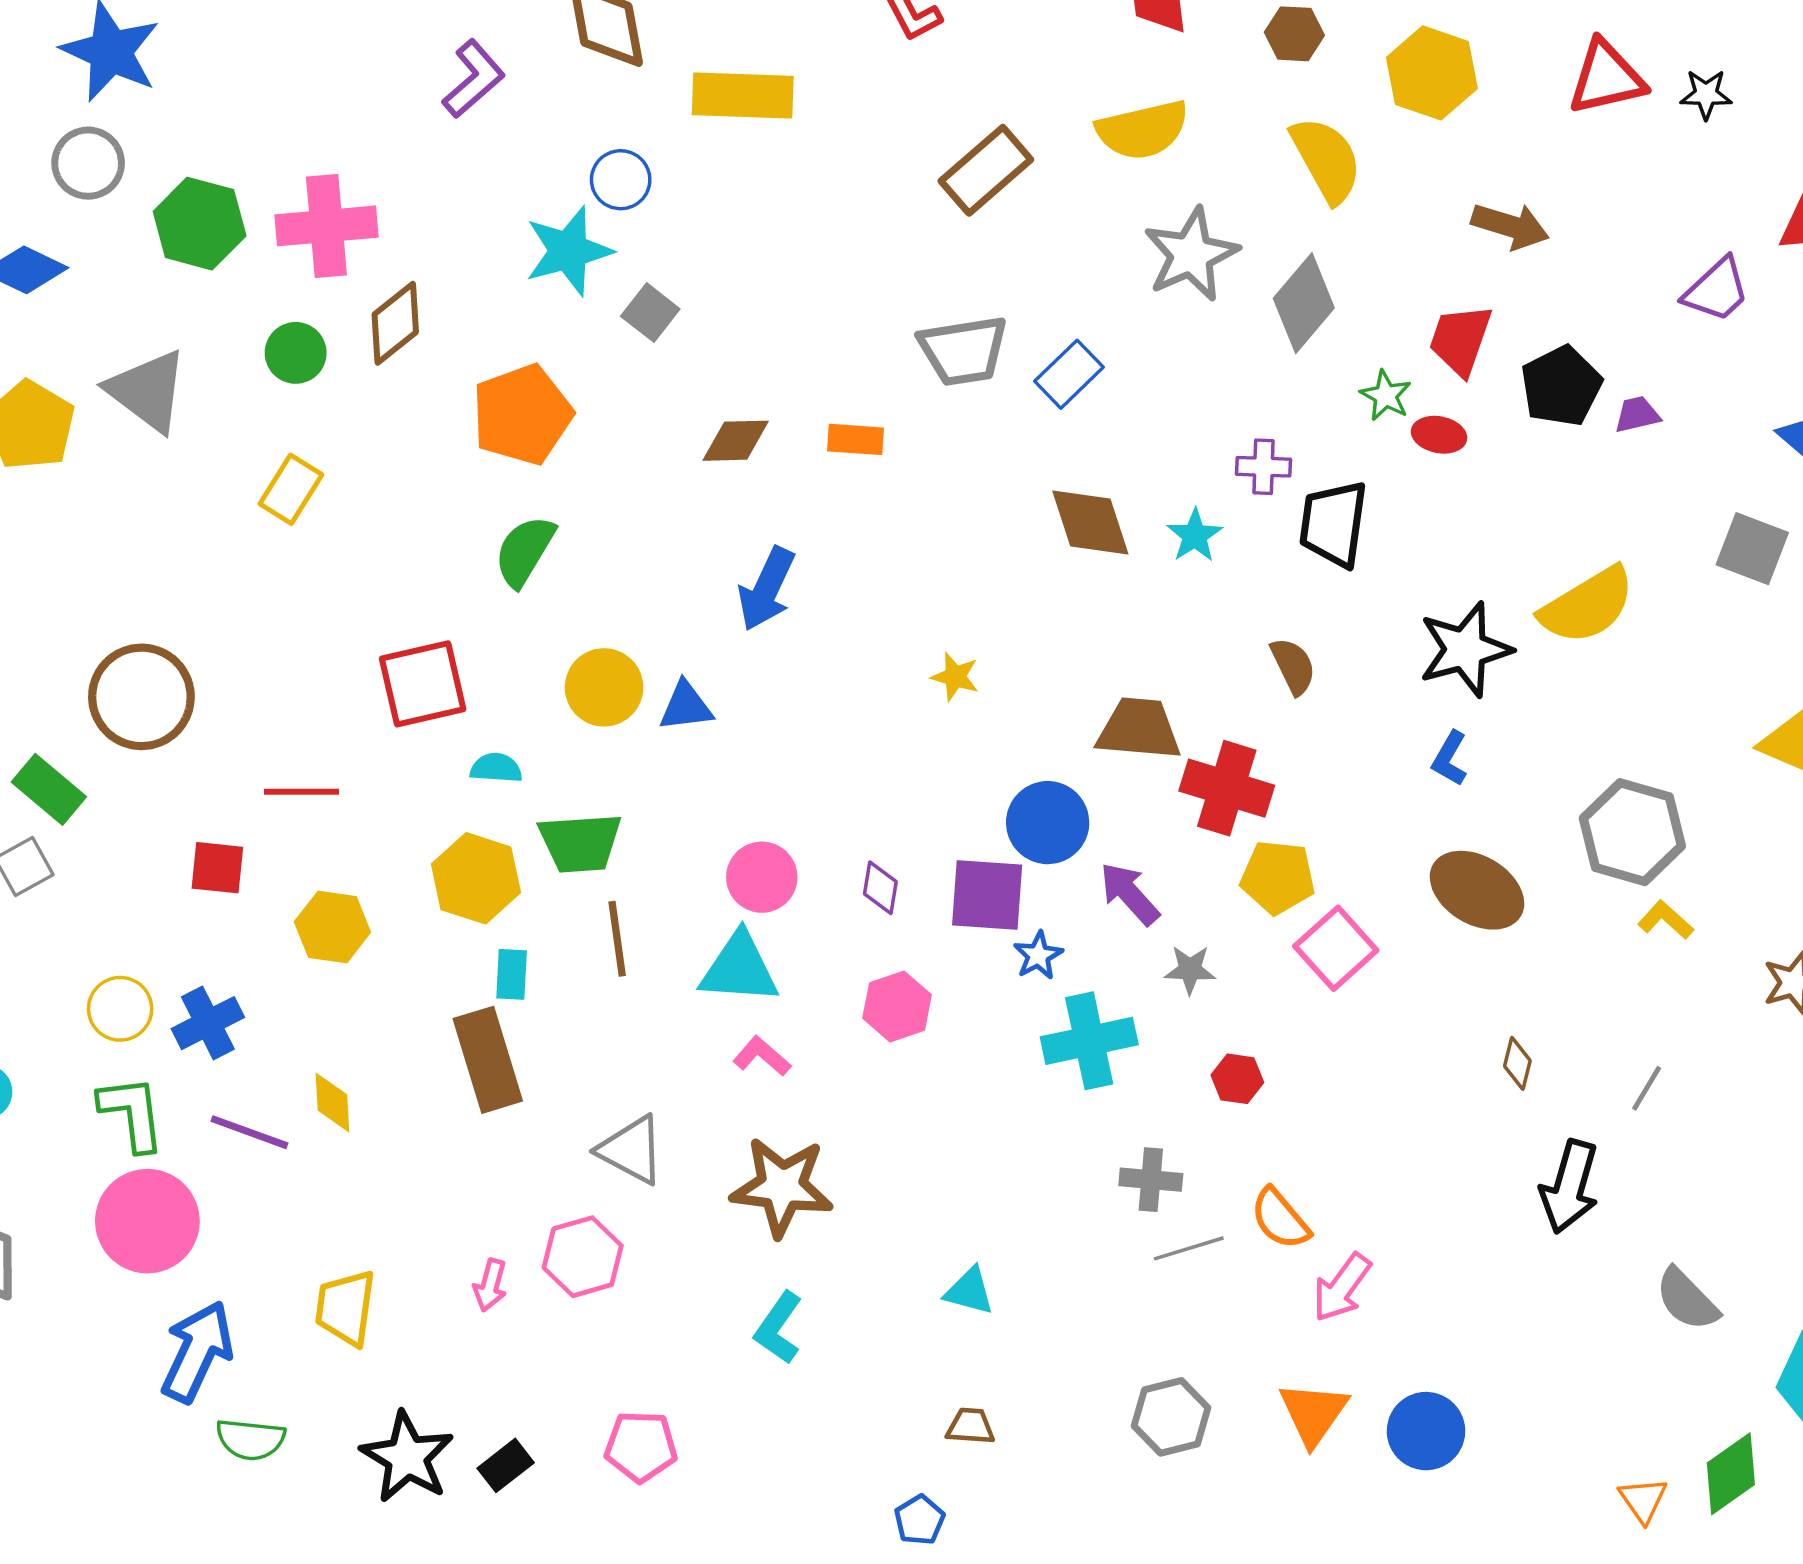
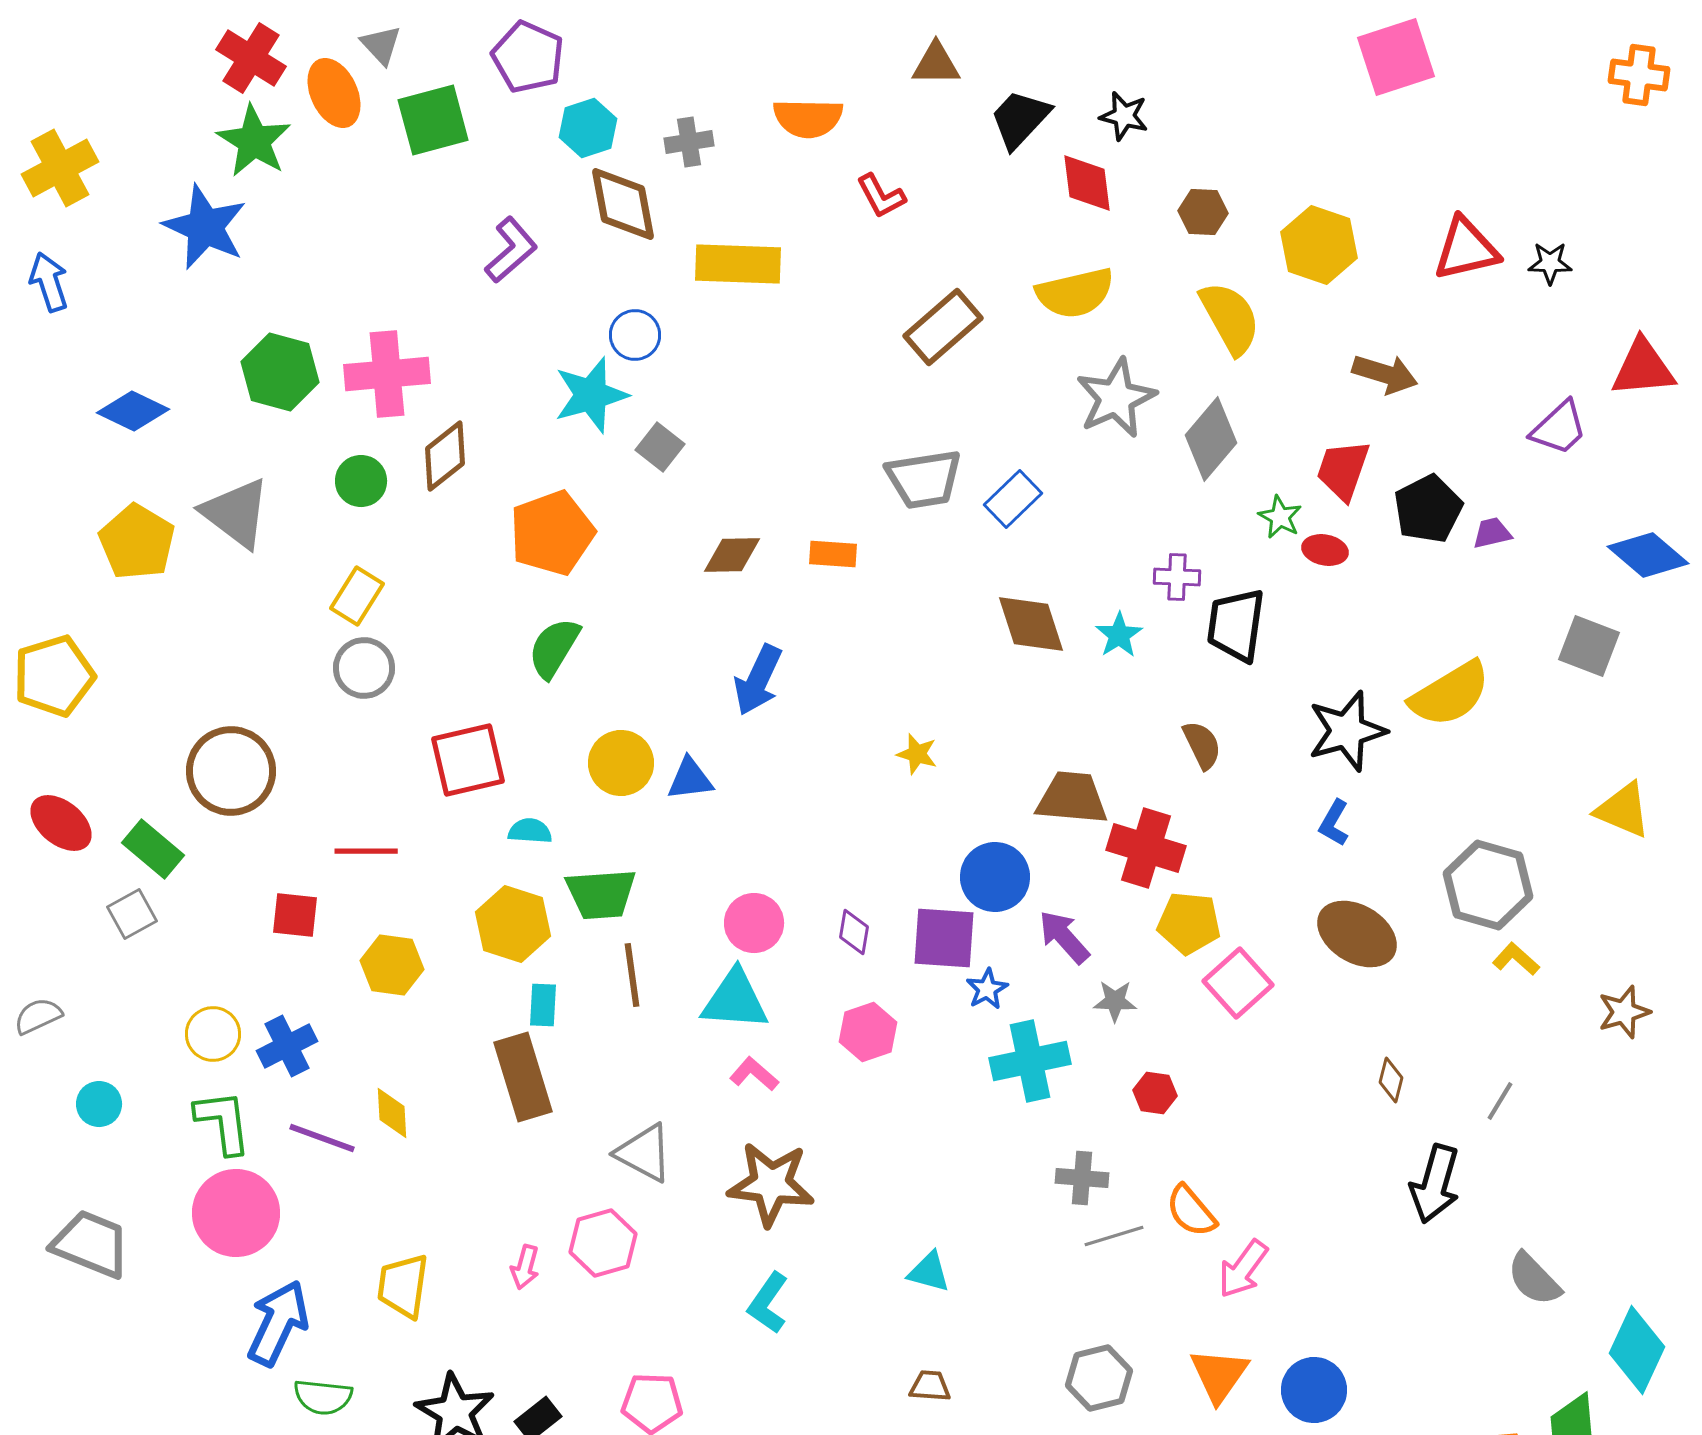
gray circle: (88, 163) -> (364, 668), moved

